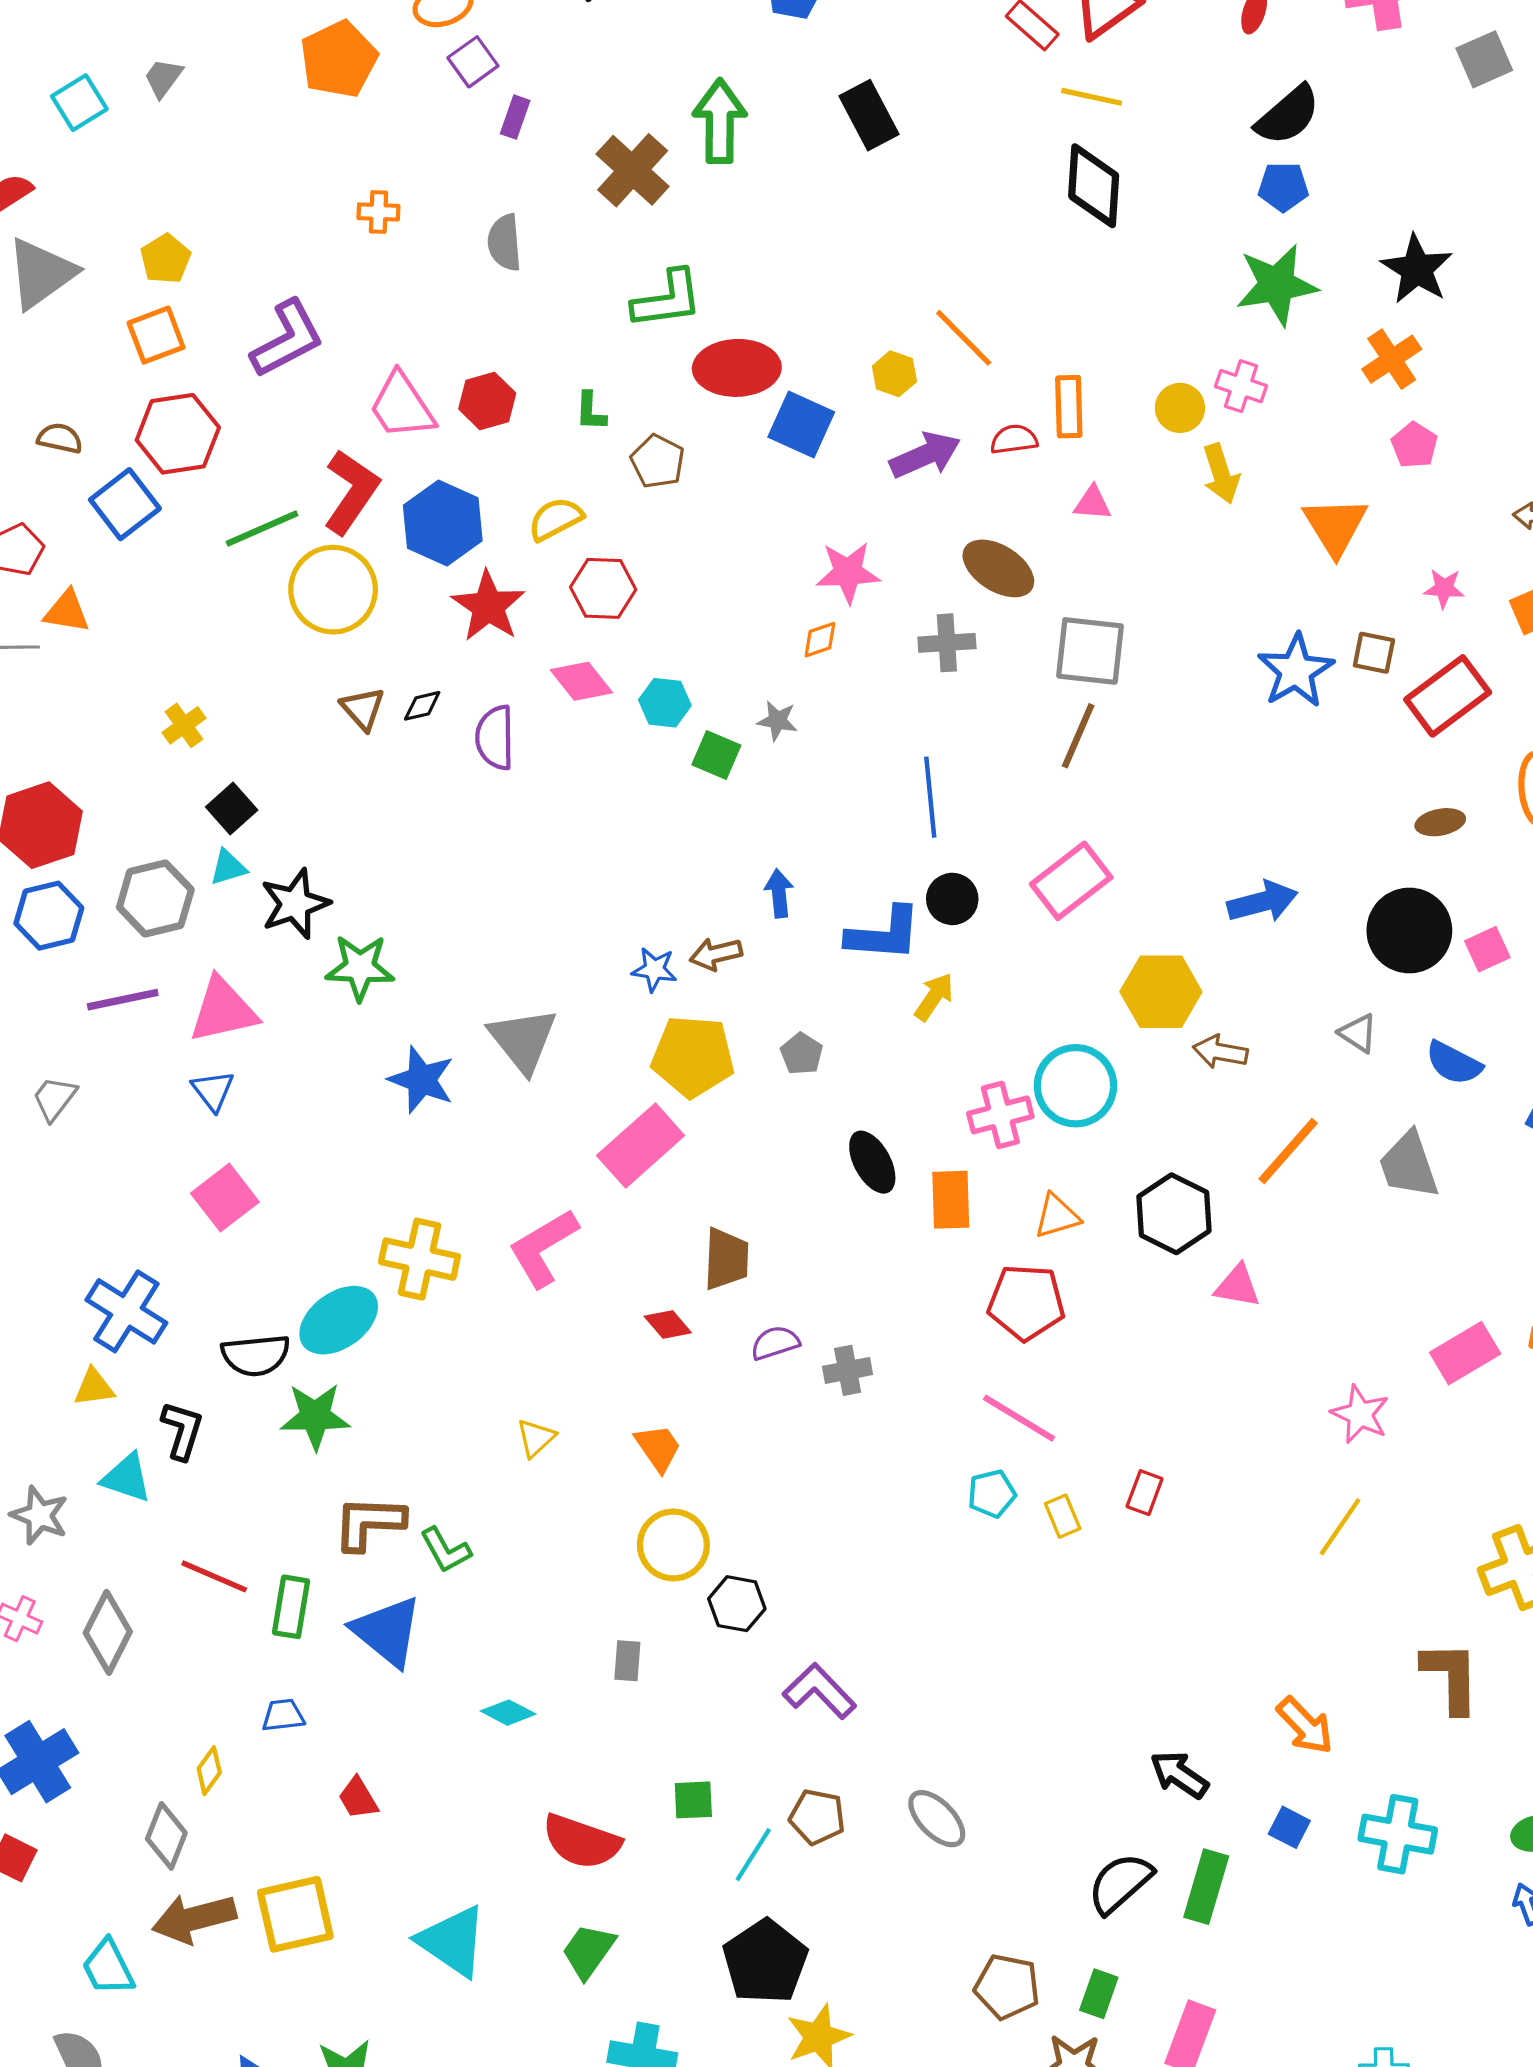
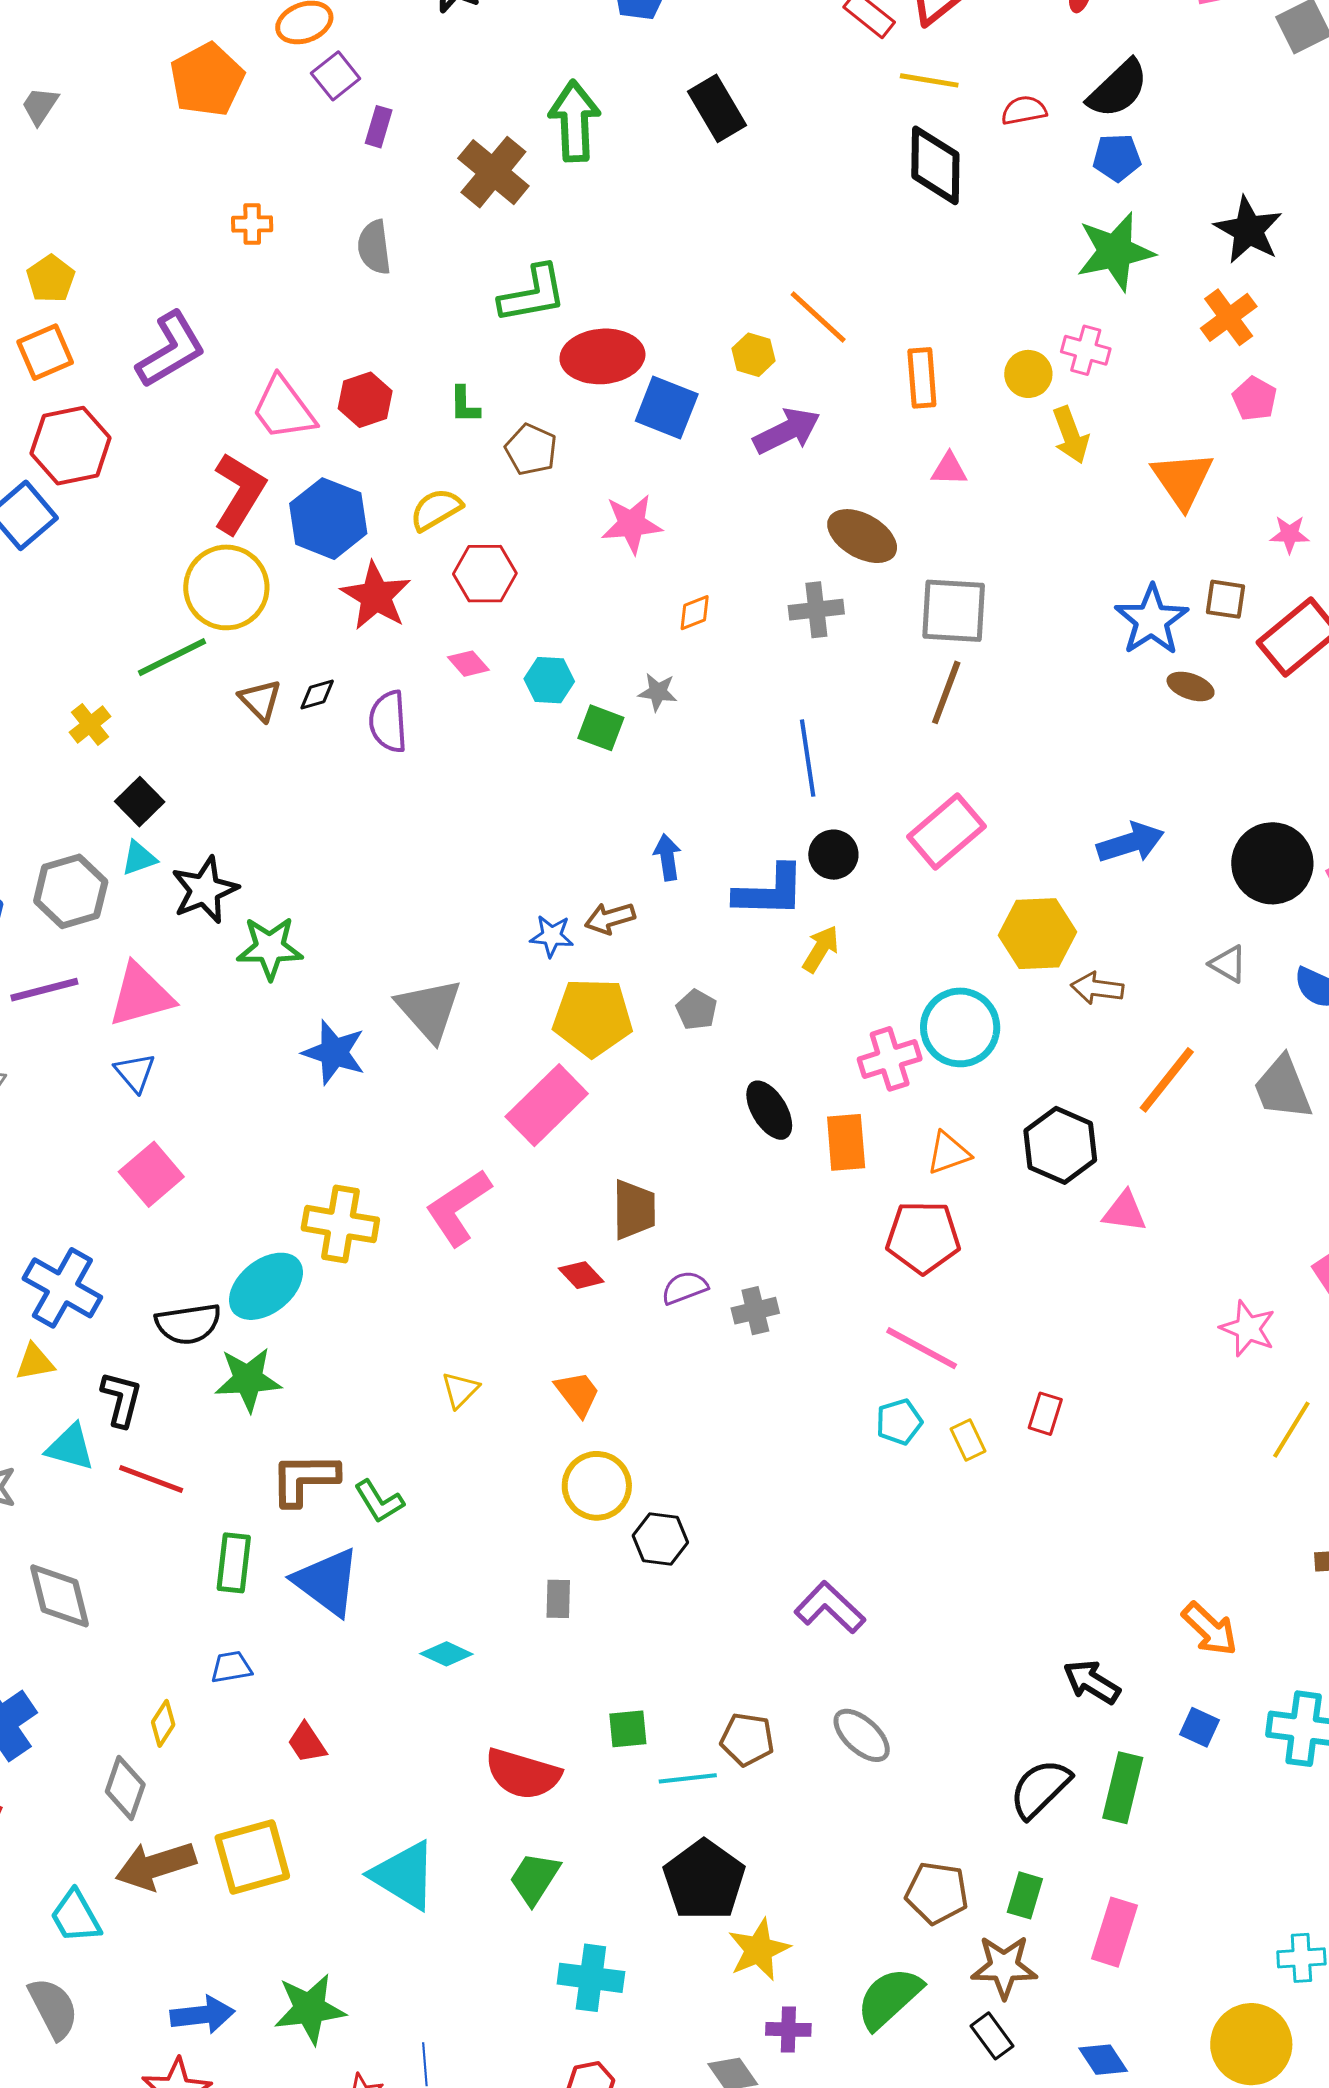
red semicircle: (1014, 439) -> (1024, 110), moved
green line: (262, 528) -> (172, 657), moved
pink star: (848, 572) -> (632, 524), moved
pink diamond: (581, 681) -> (468, 664), size x0.7
brown ellipse: (1440, 822) -> (1191, 686), moved, turned 33
yellow line: (1340, 1527) -> (1291, 1430), moved
red line: (214, 1576) -> (151, 1479), moved
gray diamond: (108, 1632) -> (60, 1596), turned -38
purple L-shape: (819, 1691) -> (830, 1607), moved
cyan line: (753, 1855) -> (688, 1778), turned 54

